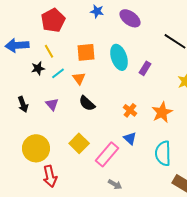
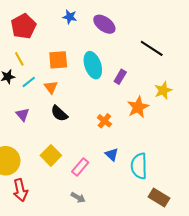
orange star: (162, 112) -> (138, 107), moved
blue triangle: (130, 138) -> (112, 154), moved
pink rectangle: (107, 154) -> (80, 167), size x0.7
gray arrow: (115, 184) -> (78, 198), moved

